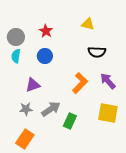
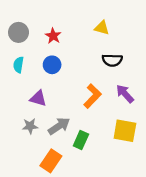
gray circle: (16, 37) -> (19, 32), moved
purple triangle: (33, 85) -> (38, 98), turned 35
orange rectangle: (25, 139) -> (51, 161), moved

